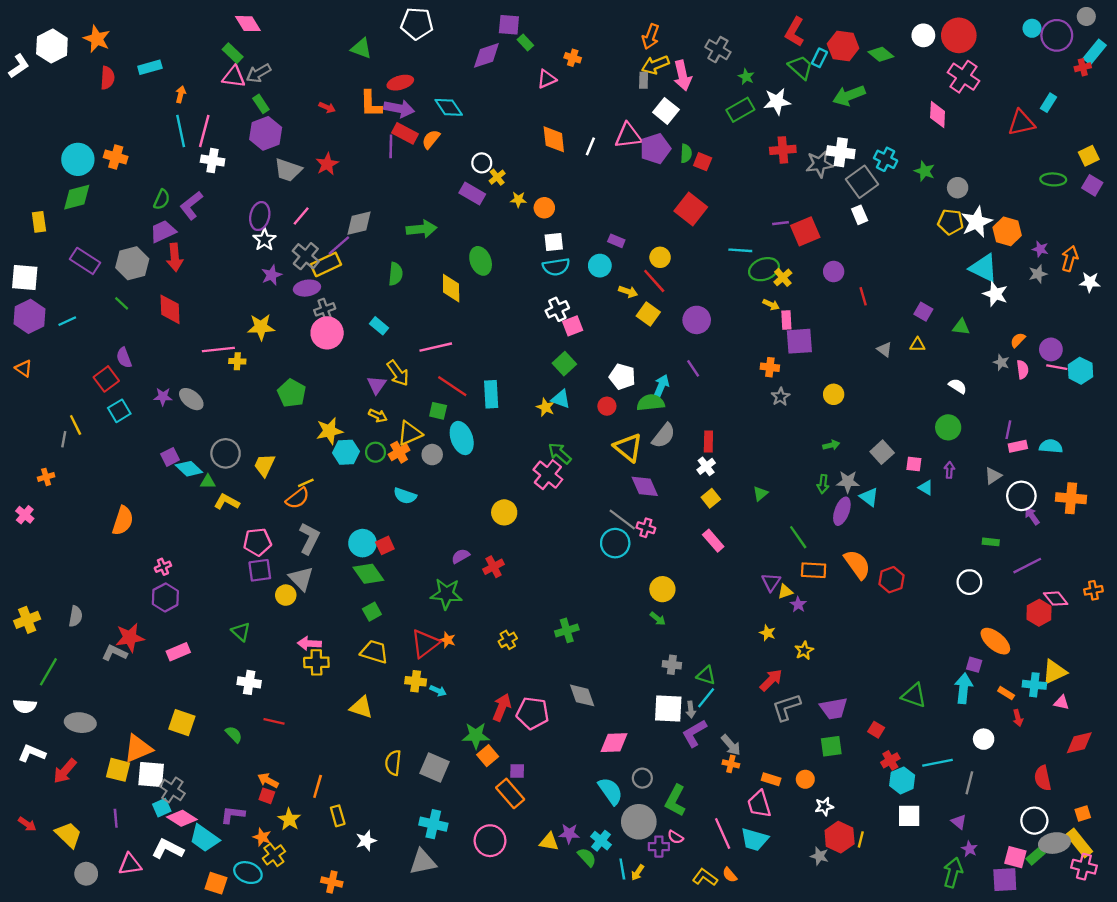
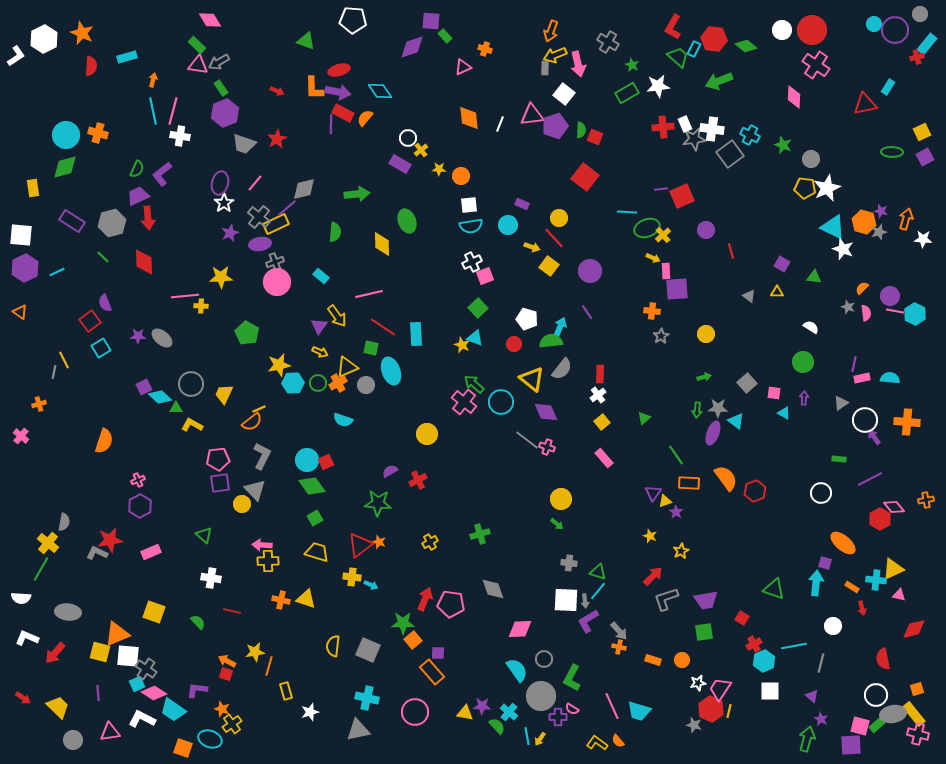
purple square: (1092, 185) -> (925, 157), turned 30
white rectangle: (860, 215) -> (685, 124), moved
orange hexagon: (1007, 231) -> (864, 222), moved
cyan circle: (615, 543) -> (501, 402), moved
yellow cross: (27, 620) -> (48, 543), moved, turned -30
pink trapezoid: (759, 804) -> (720, 689), moved, turned 50
yellow star: (289, 819) -> (255, 652), moved, turned 30
orange cross: (332, 882) -> (281, 600), moved

